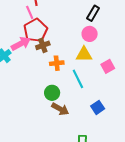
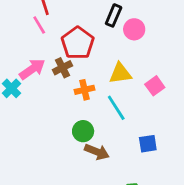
black rectangle: (93, 13) -> (114, 15), moved
red pentagon: (36, 30) -> (78, 43), moved
pink circle: (90, 34) -> (134, 29), moved
blue square: (98, 107) -> (148, 144), turned 32

